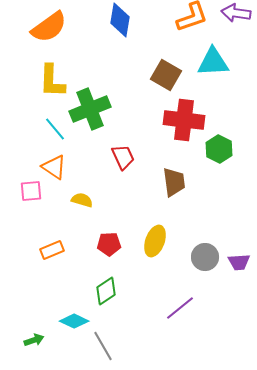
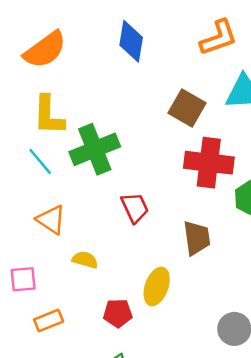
cyan line: (55, 129) -> (40, 161), moved
pink square: (31, 191) -> (23, 279), moved
yellow ellipse: (155, 241) -> (157, 286), moved

